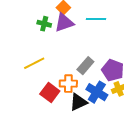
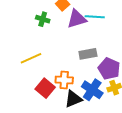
purple triangle: (64, 23) -> (77, 19), moved
gray rectangle: (85, 66) -> (88, 54), moved, turned 36

